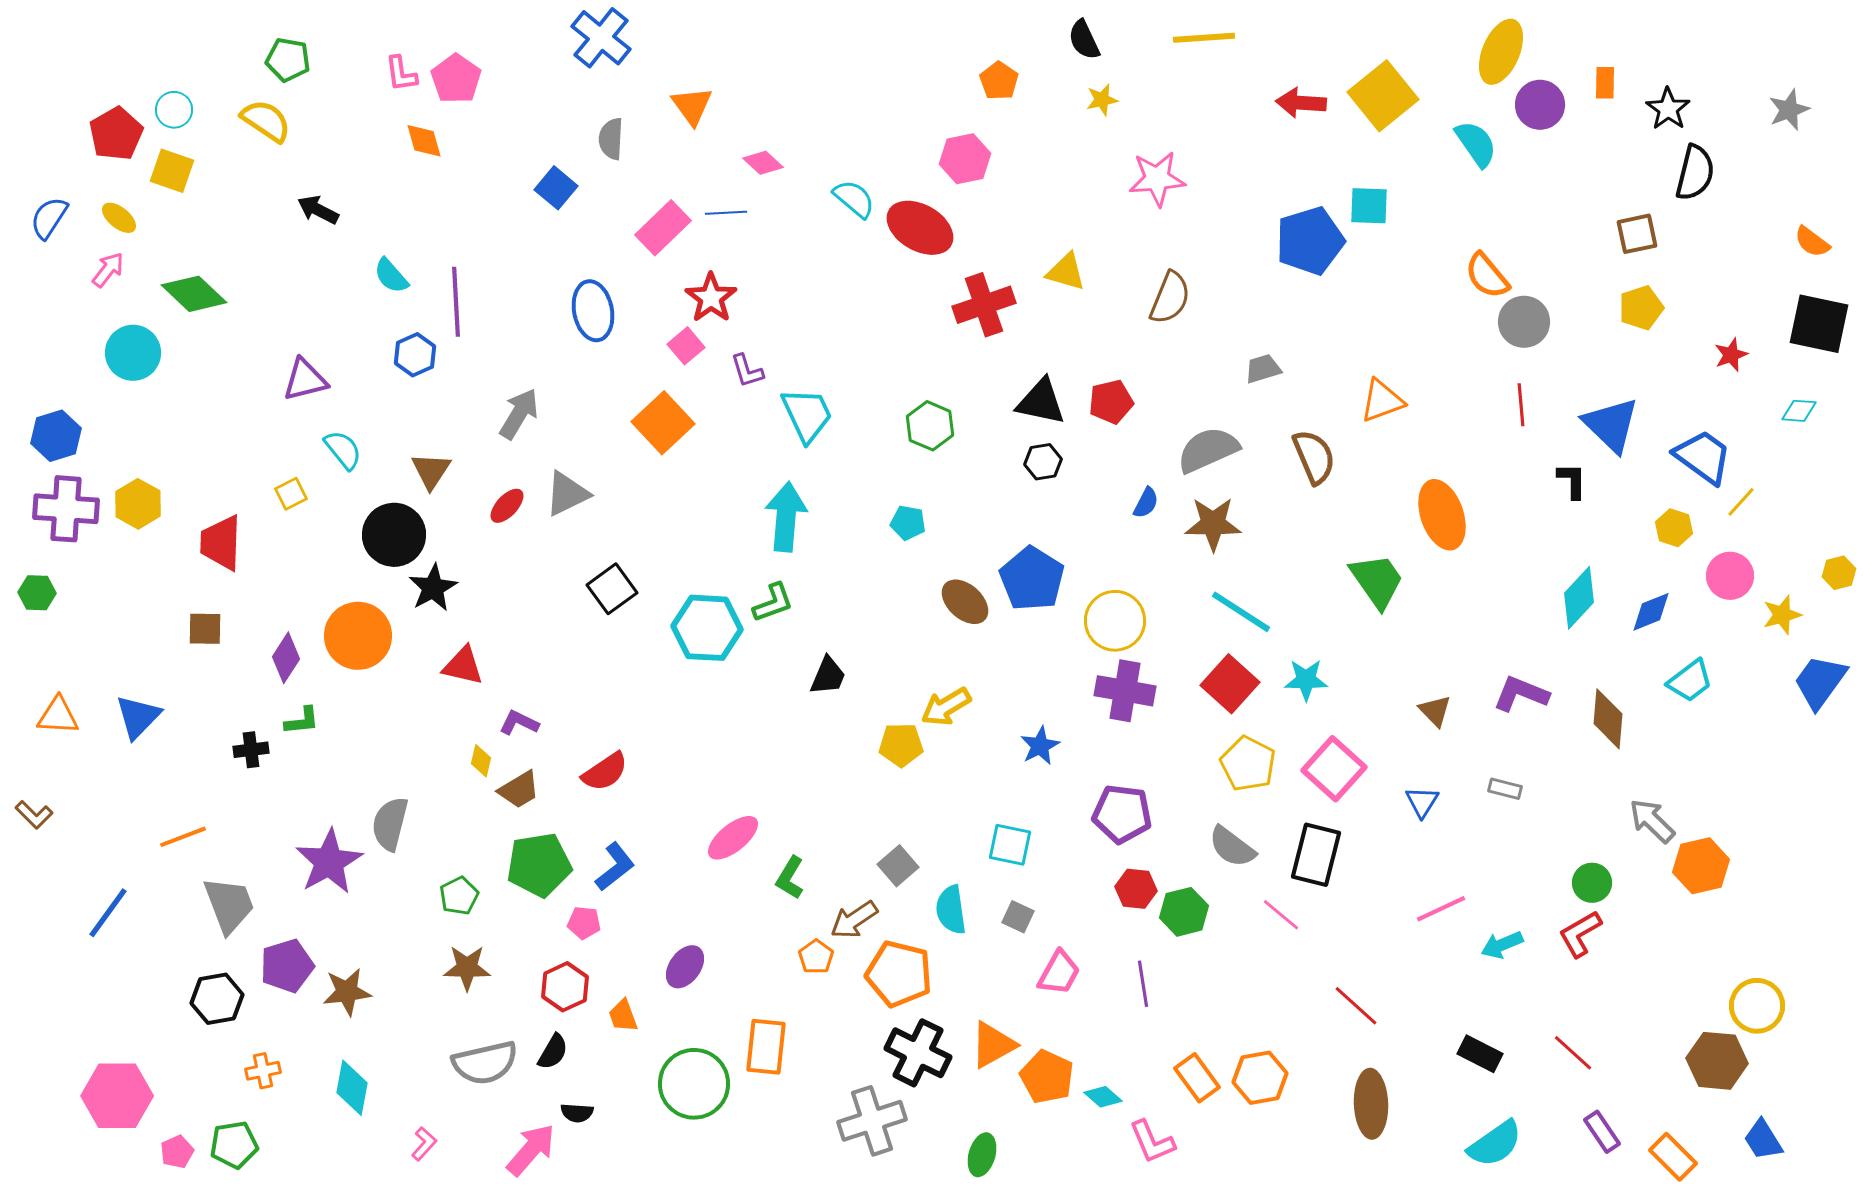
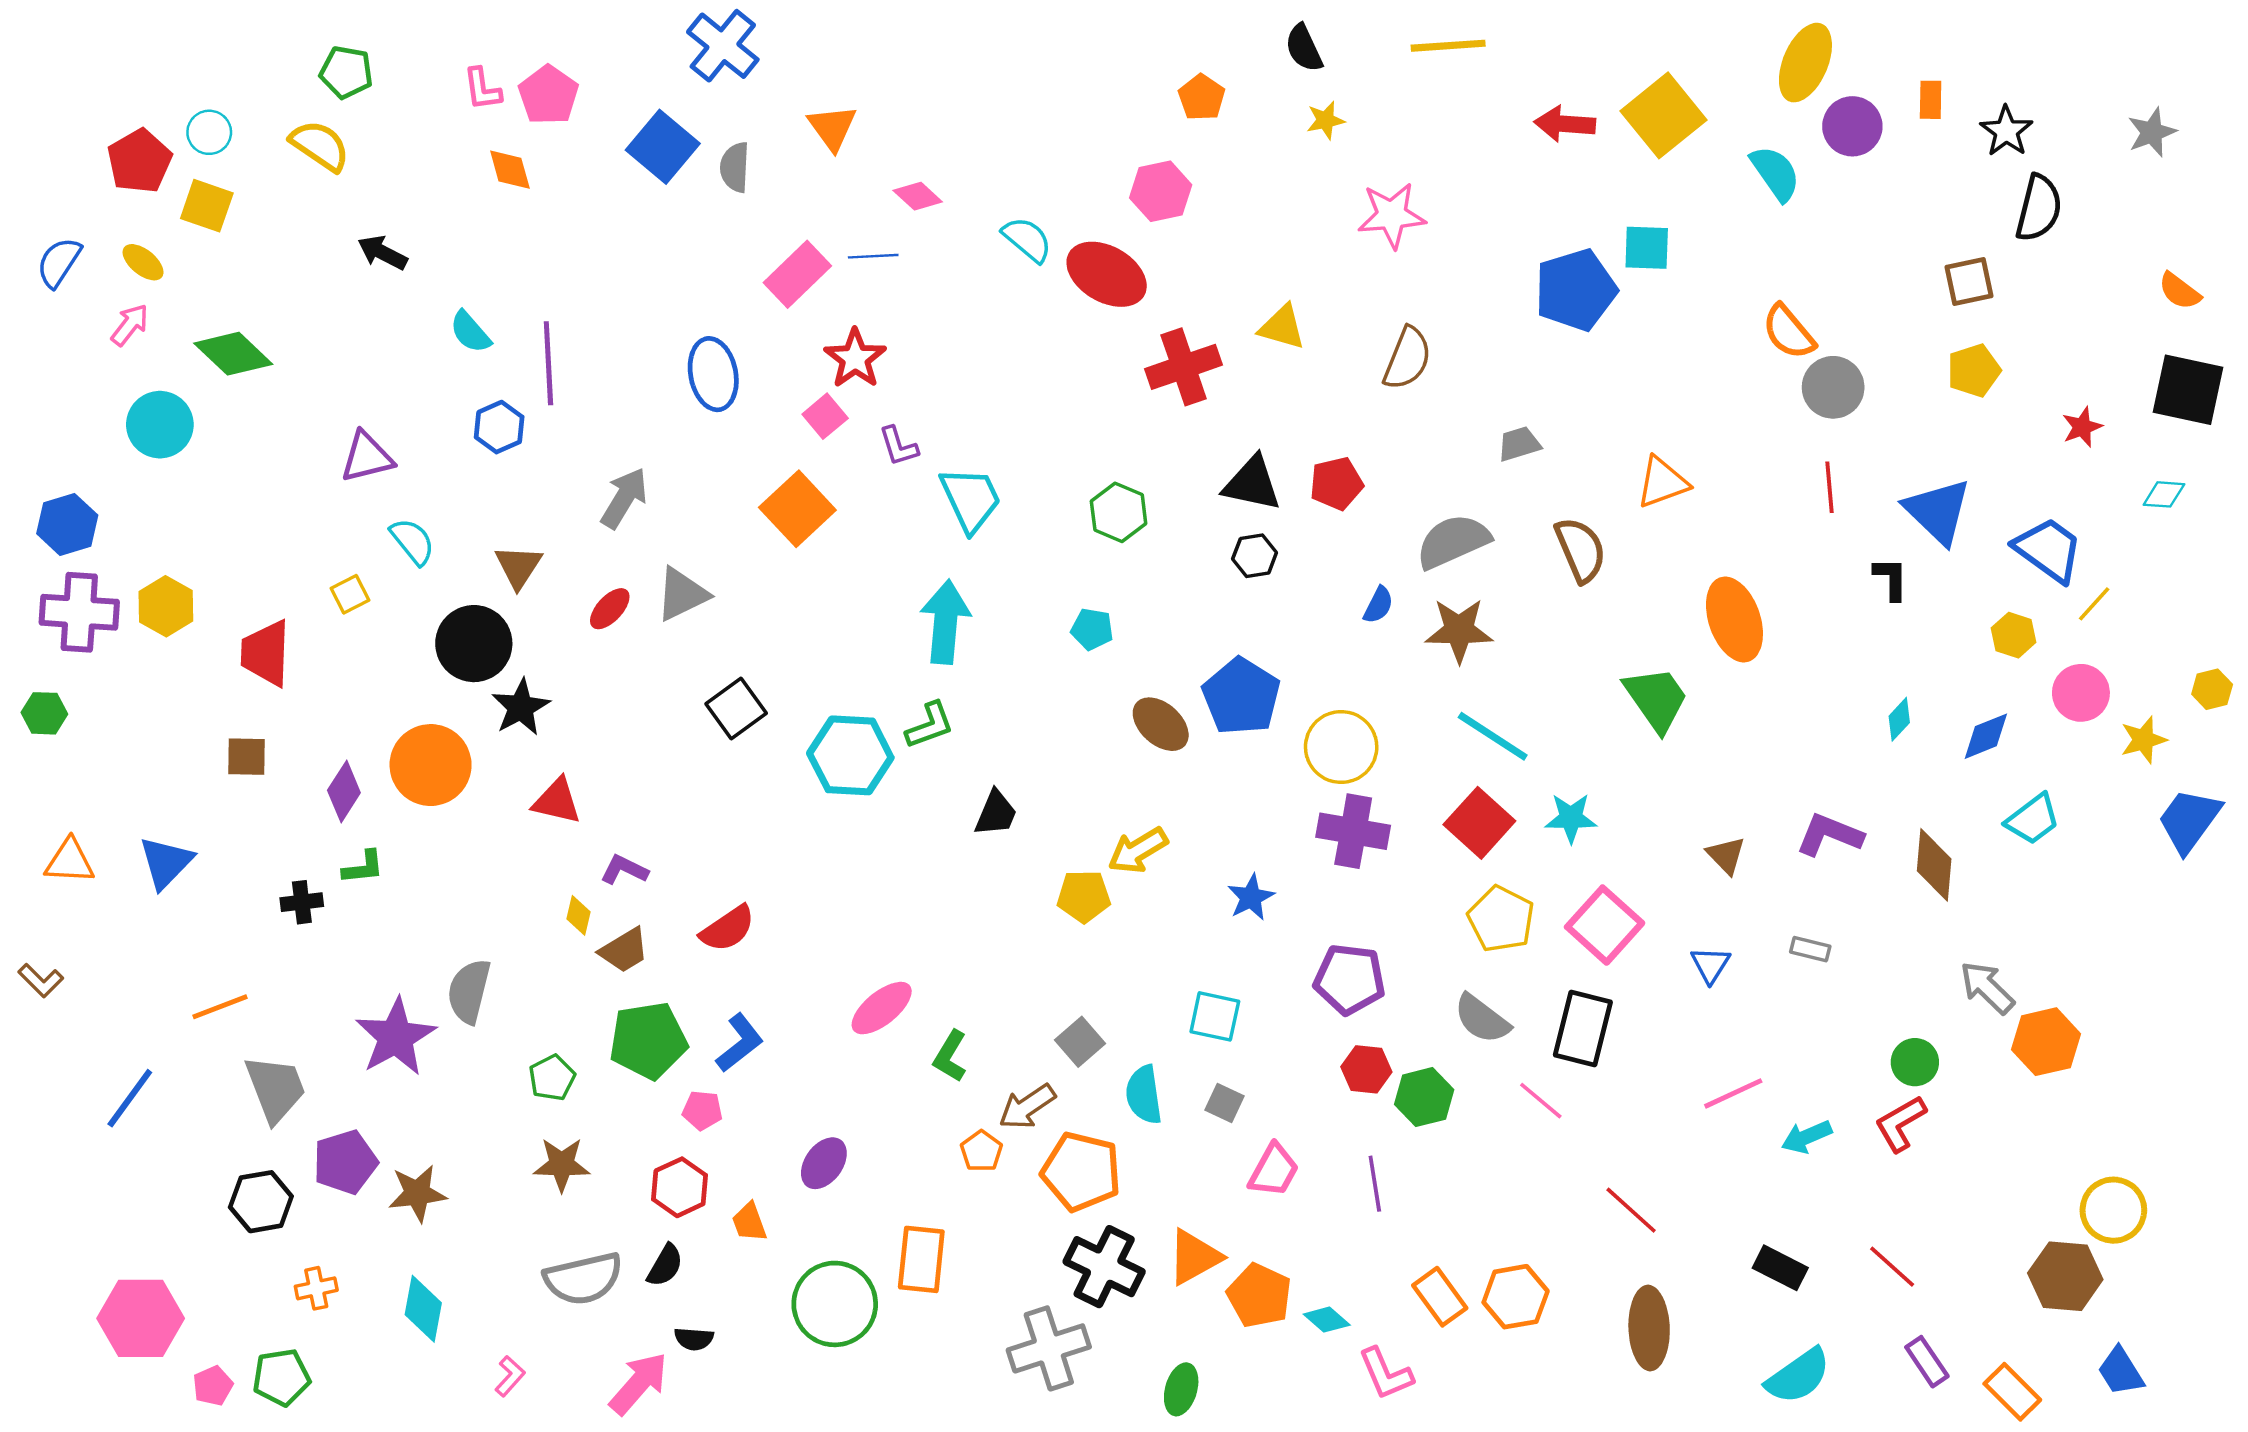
blue square: (556, 188) -> (663, 147), moved, size x1.4
cyan diamond: (1579, 598) -> (1899, 719), size x0.6

